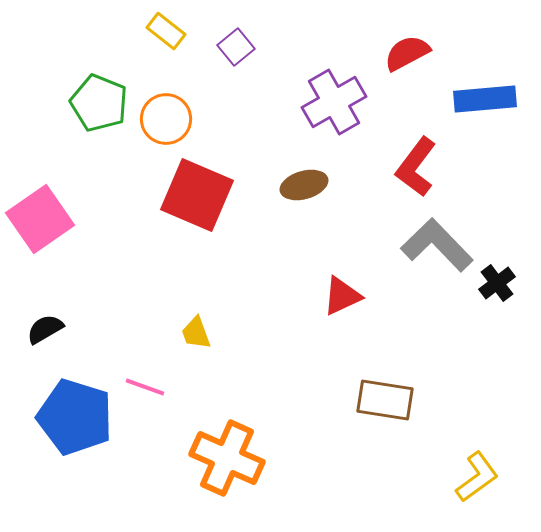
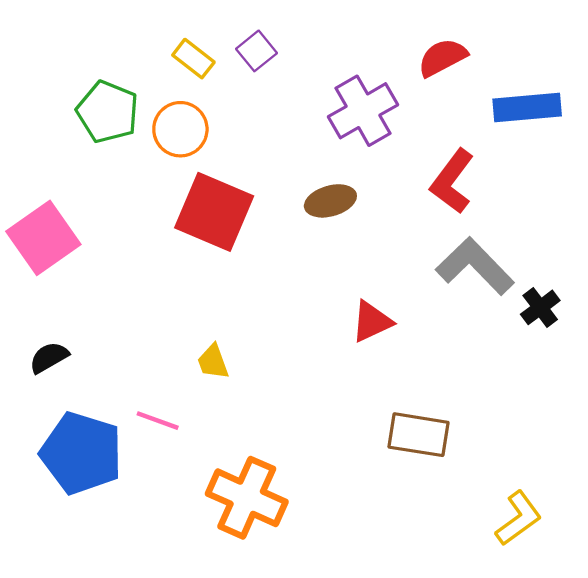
yellow rectangle: (166, 31) -> (193, 59), moved

